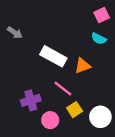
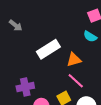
white rectangle: (53, 56) -> (48, 49), turned -65
pink line: (63, 89) -> (76, 81), moved

